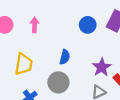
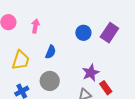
blue semicircle: (65, 57) -> (51, 52), moved

